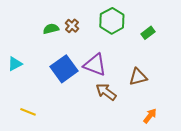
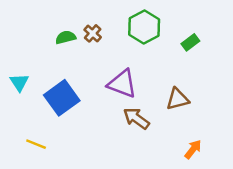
cyan triangle: (15, 64) -> (19, 82), turned -35
blue square: (64, 69) -> (62, 98), moved

